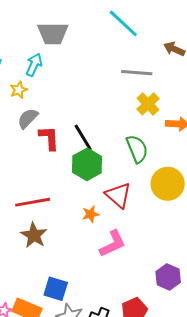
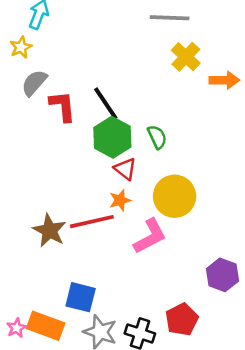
green semicircle: (137, 149) -> (157, 137), moved, size x0.7
yellow circle: (168, 184) -> (175, 196), moved
red triangle: (118, 195) -> (125, 169), moved, size x0.7
red line: (33, 202) -> (92, 222), moved

